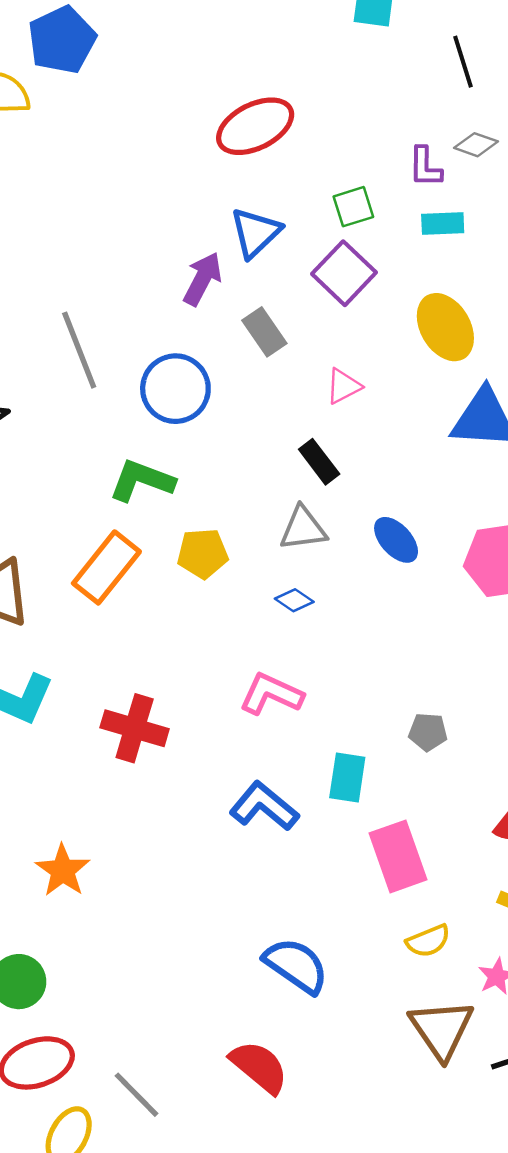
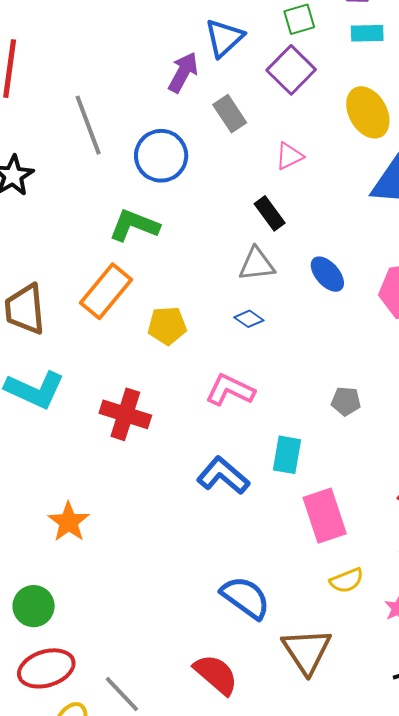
yellow pentagon: (203, 553) -> (167, 326), moved
gray pentagon: (428, 732) -> (346, 401), moved
brown triangle: (442, 1029) -> (307, 651), moved

